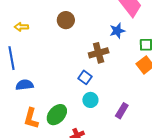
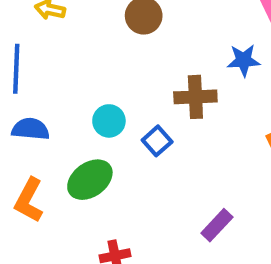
cyan circle: (90, 100) -> (109, 121), moved
green ellipse: (57, 115) -> (90, 180), moved

